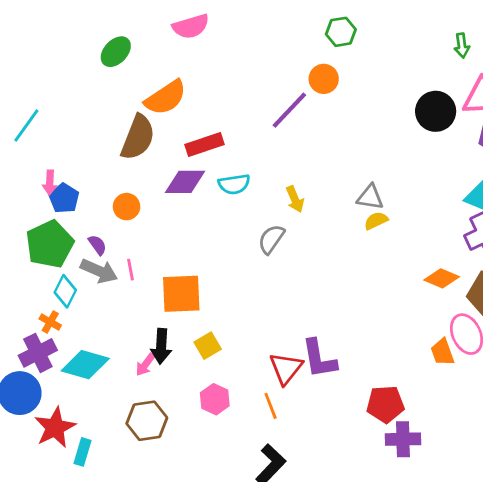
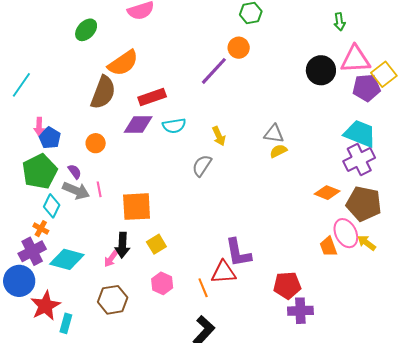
red triangle: (286, 368) -> (224, 272), moved, turned 48

